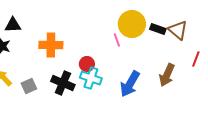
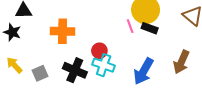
black rectangle: (158, 29) -> (150, 28), moved

